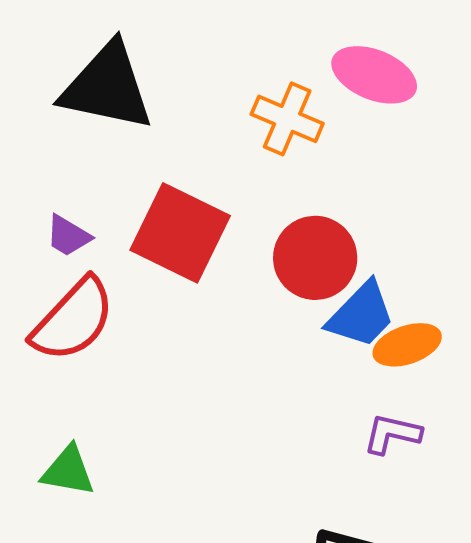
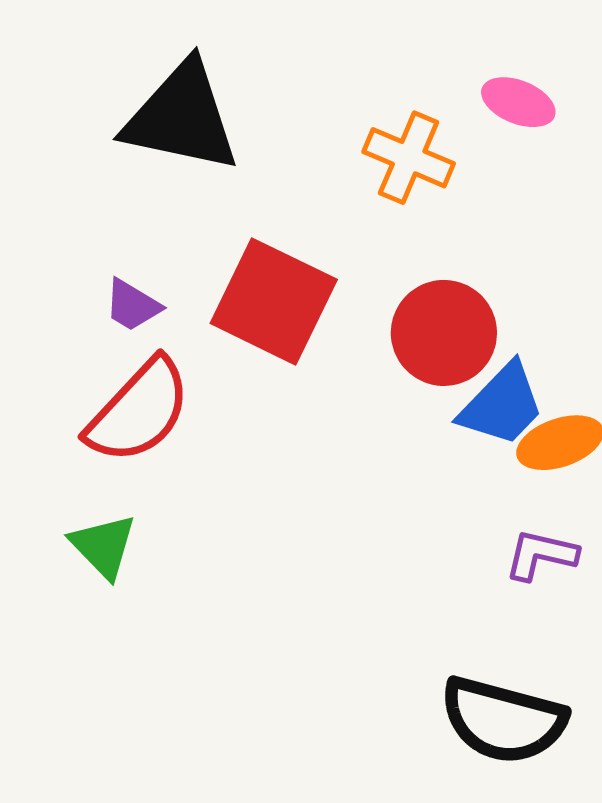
pink ellipse: (374, 75) -> (518, 102), size x0.7
green triangle: (68, 471) -> (103, 546), moved, turned 36

